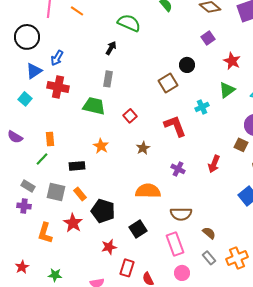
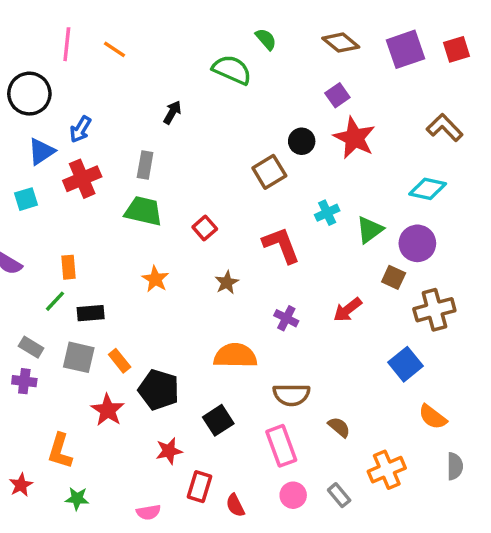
green semicircle: (129, 23) -> (232, 70), moved
red star: (232, 61) -> (354, 138), moved, size x1.4
gray rectangle: (108, 79) -> (145, 165), moved
red cross: (58, 87) -> (82, 179), turned -35
green triangle: (227, 90) -> (370, 230), moved
cyan square: (25, 99) -> (26, 199), turned 32
red arrow: (214, 164) -> (348, 310), turned 30
black rectangle: (77, 166) -> (91, 313), moved
orange L-shape: (45, 233) -> (60, 451), moved
gray rectangle: (209, 258) -> (339, 495), moved

